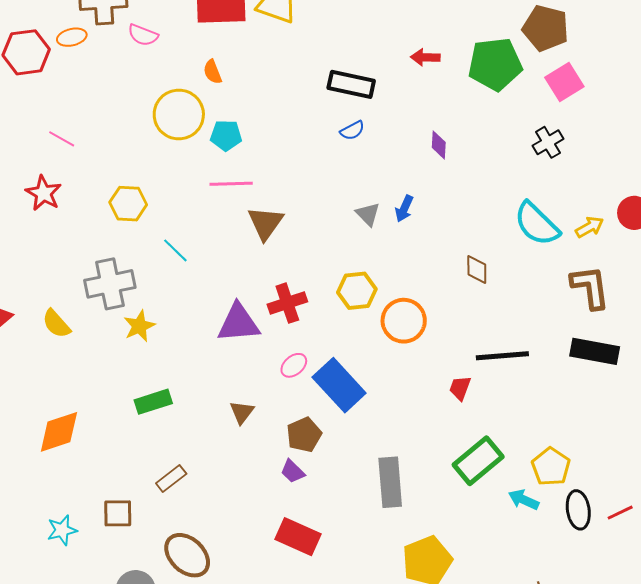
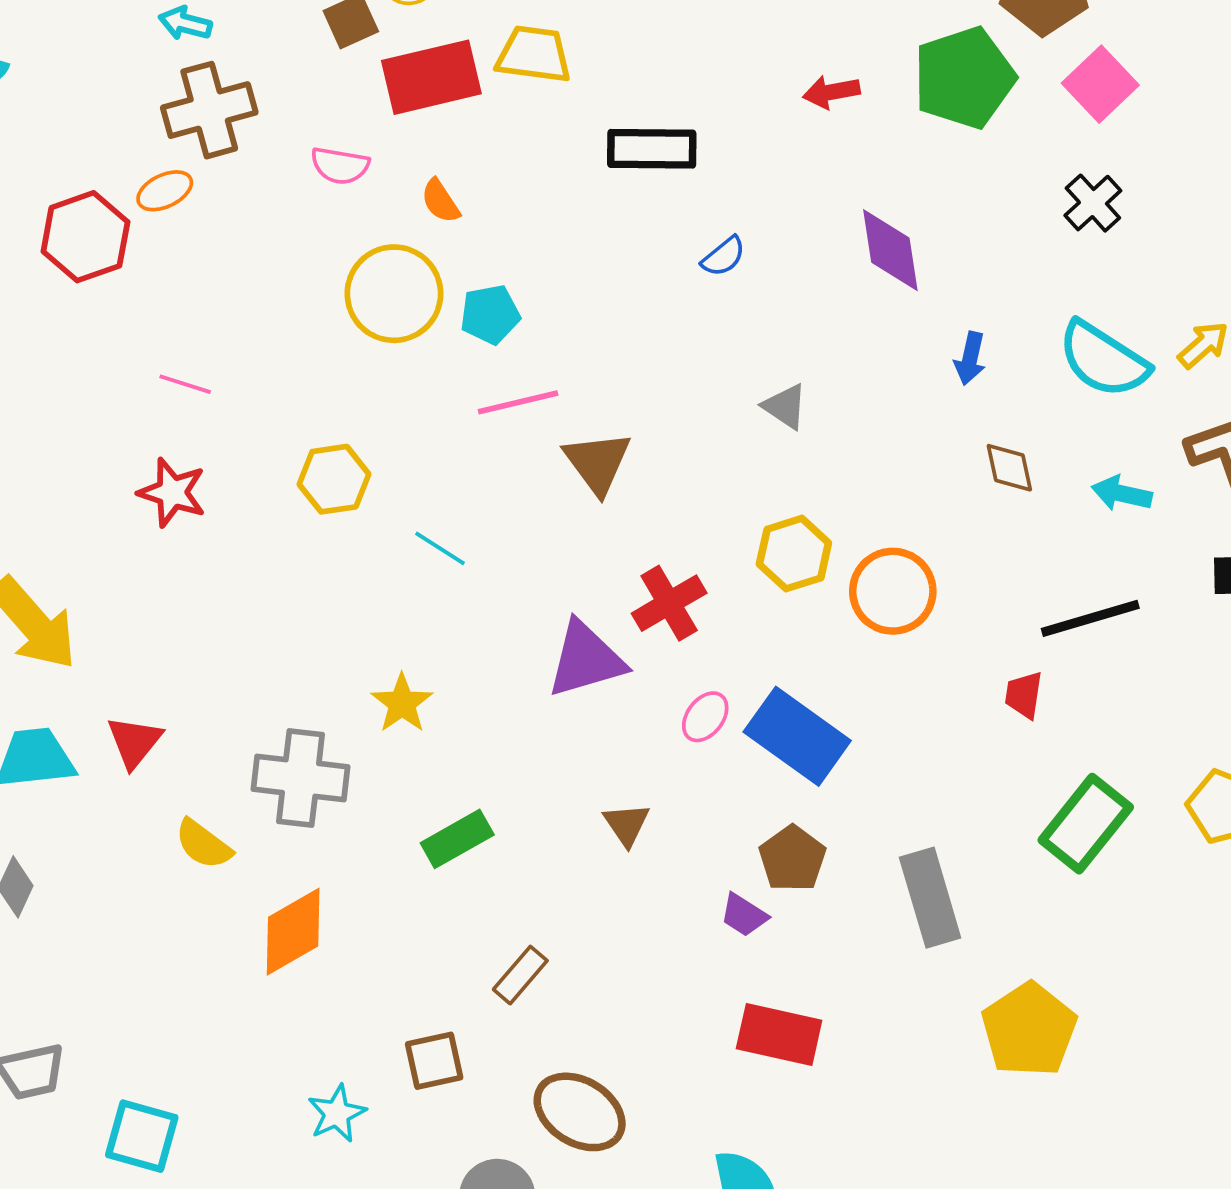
pink semicircle: (143, 35) -> (340, 166), moved
black rectangle: (351, 84) -> (652, 149), moved
purple diamond: (439, 145) -> (890, 250), size x1.6
blue arrow: (404, 209) -> (970, 358), moved
gray cross: (110, 284) -> (300, 778), moved, turned 30
yellow semicircle: (56, 324) -> (203, 844), moved
brown pentagon: (304, 435) -> (792, 859), moved
cyan arrow: (524, 500) -> (1122, 493), moved

